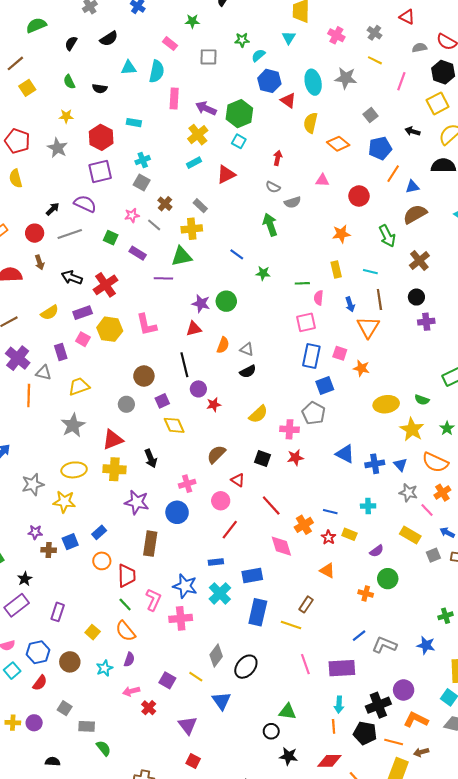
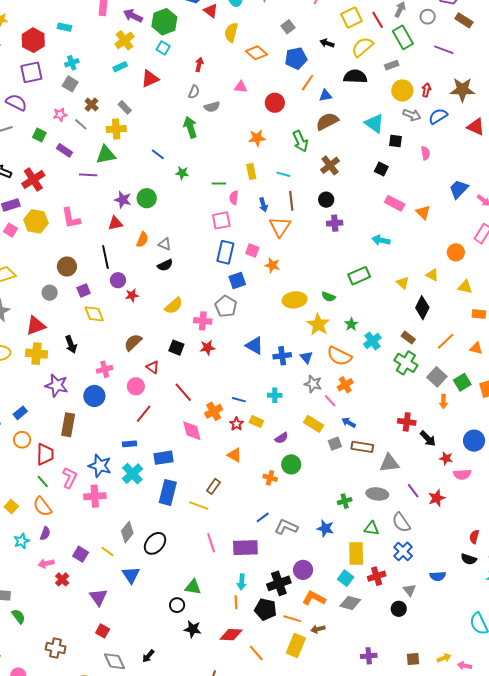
gray semicircle: (273, 187) -> (194, 92), turned -96

